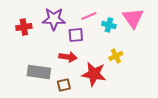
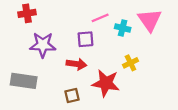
purple star: (54, 19) -> (43, 45), moved
red cross: (24, 27) -> (27, 13), moved
gray rectangle: (39, 72) -> (24, 81), moved

